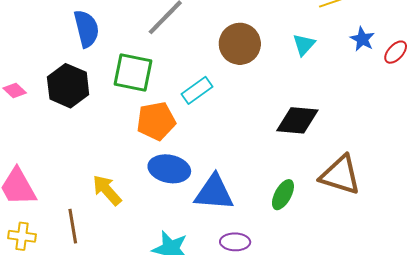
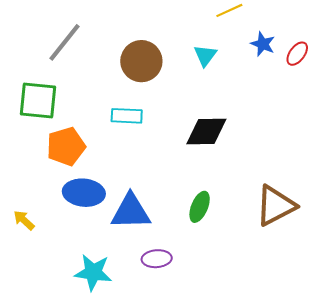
cyan rectangle: (197, 90) -> (127, 116), moved, turned 44
brown triangle: (340, 175) -> (276, 206), moved, turned -39
yellow arrow: (107, 190) -> (24, 220), size x0.7

